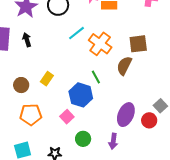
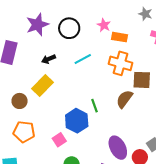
black arrow: (27, 40) -> (49, 59), moved, turned -104
orange cross: (100, 44) -> (121, 63), moved, turned -30
yellow rectangle: (47, 79) -> (42, 86), moved, size x1.5
purple ellipse: (126, 115) -> (118, 148), turned -60

